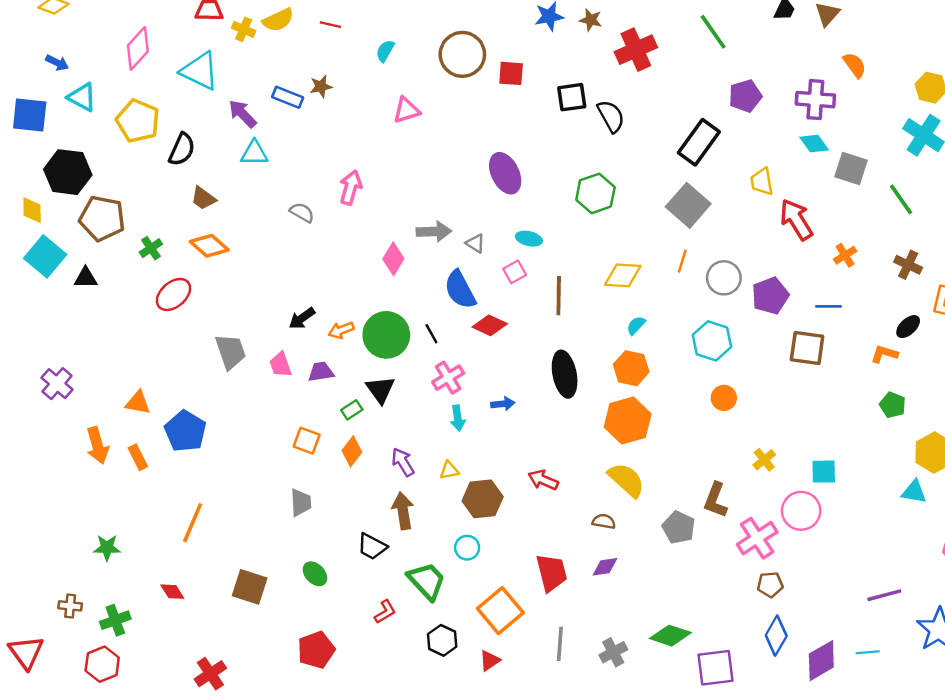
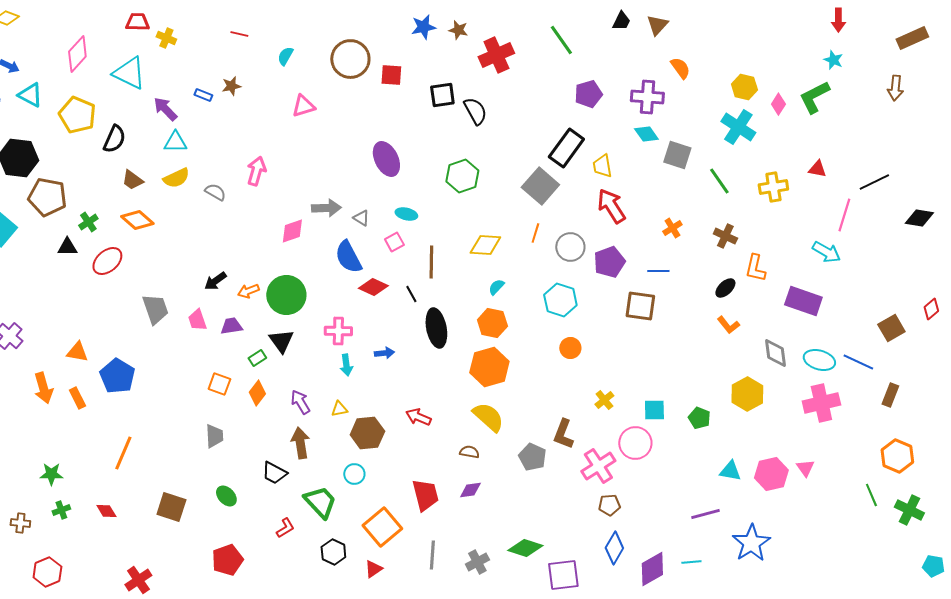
yellow semicircle: (278, 20) -> (176, 178), moved
blue rectangle: (288, 97) -> (203, 95), size x0.7
black rectangle: (699, 142) -> (566, 148), moved
red arrow: (796, 220) -> (611, 206), moved
pink diamond: (393, 259) -> (292, 231), turned 40
black triangle: (86, 278) -> (67, 247), moved
black line: (431, 334) -> (411, 294), moved
orange L-shape: (884, 354) -> (728, 325), moved, turned -145
pink cross: (448, 378) -> (338, 331), turned 32
green pentagon: (893, 405) -> (699, 418), moved
cyan triangle: (914, 492) -> (730, 471), moved
green cross: (115, 620) -> (61, 510), moved, size x0.7

